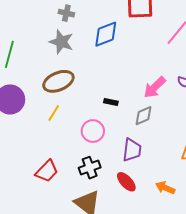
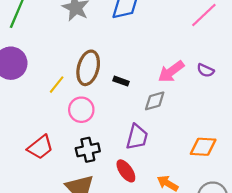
brown ellipse: (58, 81) -> (88, 68), moved, turned -60
pink circle: (93, 131) -> (81, 110), moved

